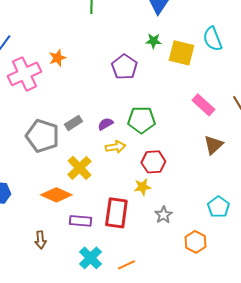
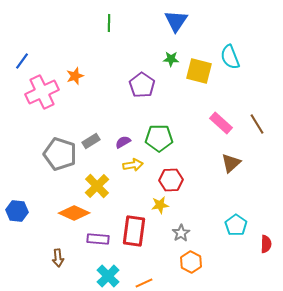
orange hexagon: (195, 242) -> (191, 262), moved

